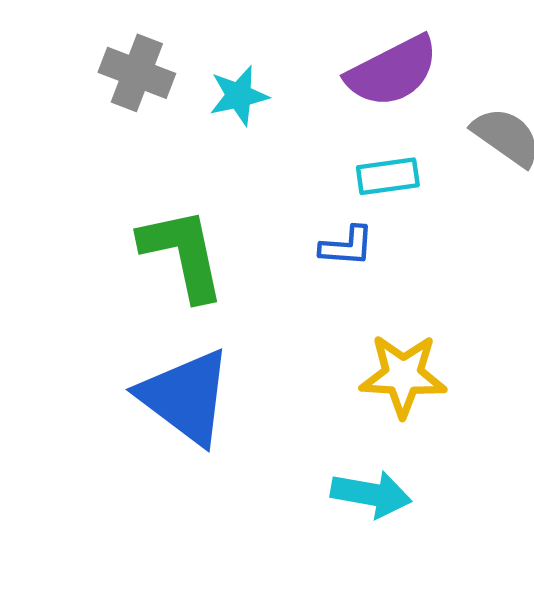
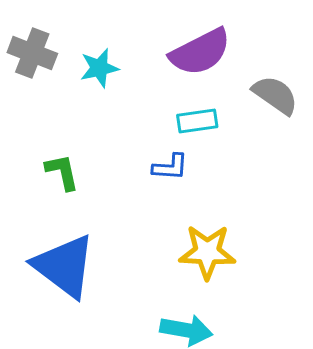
green L-shape: (183, 254) -> (62, 172), size x0.6

